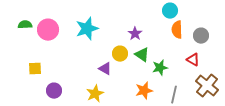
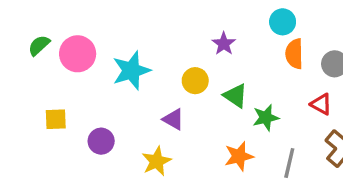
green semicircle: (25, 25) -> (39, 45), turned -40
cyan star: (87, 29) -> (131, 71), moved
purple star: (135, 34) -> (224, 44), moved
yellow circle: (120, 54) -> (195, 81), moved
purple circle: (54, 91) -> (101, 141), moved

